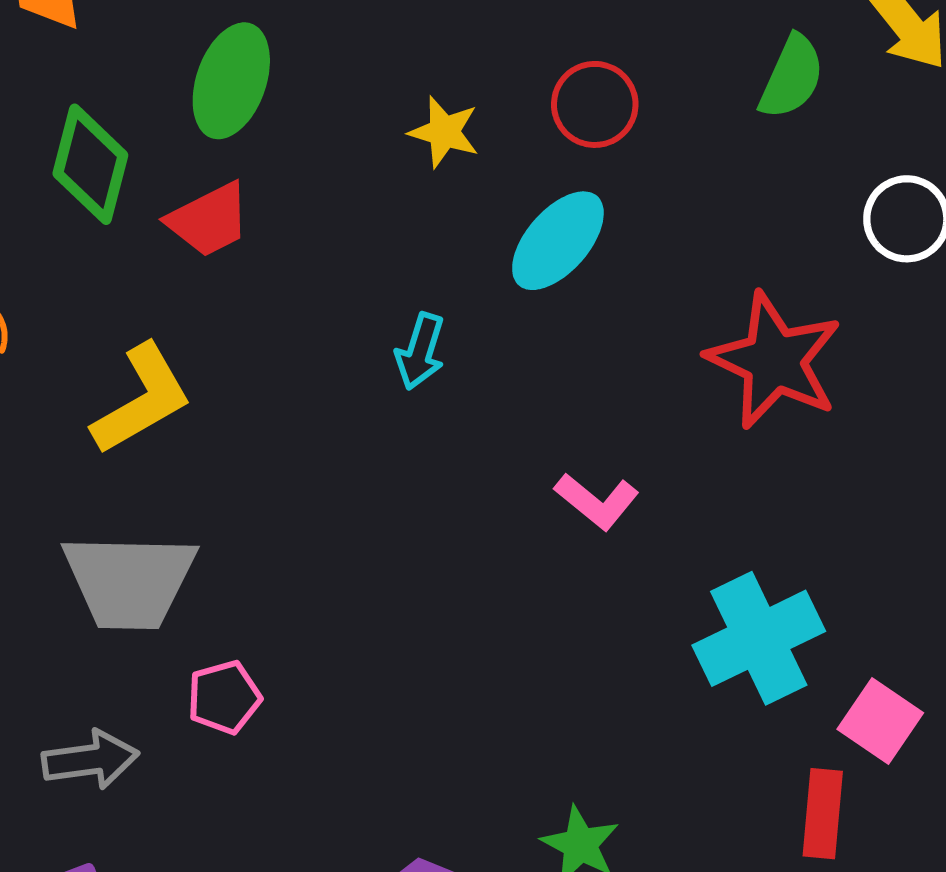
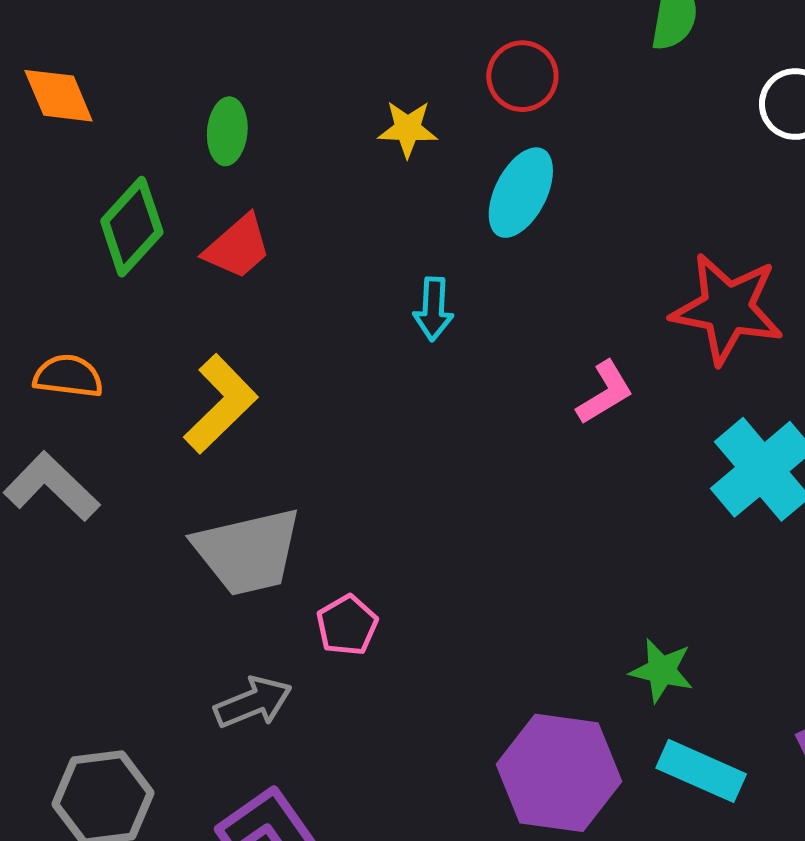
green ellipse: (231, 81) -> (227, 131), size x0.7
green diamond: (90, 164) -> (132, 227), turned 42
red star: (774, 361) -> (727, 309), moved
pink L-shape: (597, 501) -> (605, 393), turned -56

